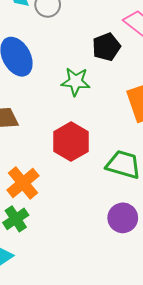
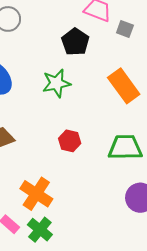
red hexagon: (71, 142) -> (70, 141), size x0.6

